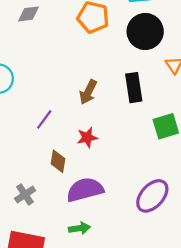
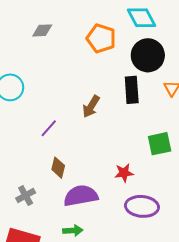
black rectangle: (134, 88) -> (132, 90), moved
red star: (87, 137) -> (124, 173), moved
purple ellipse: (152, 196) -> (142, 206), turned 48

